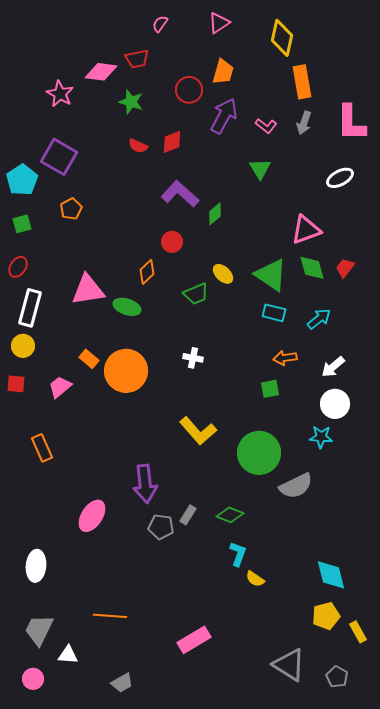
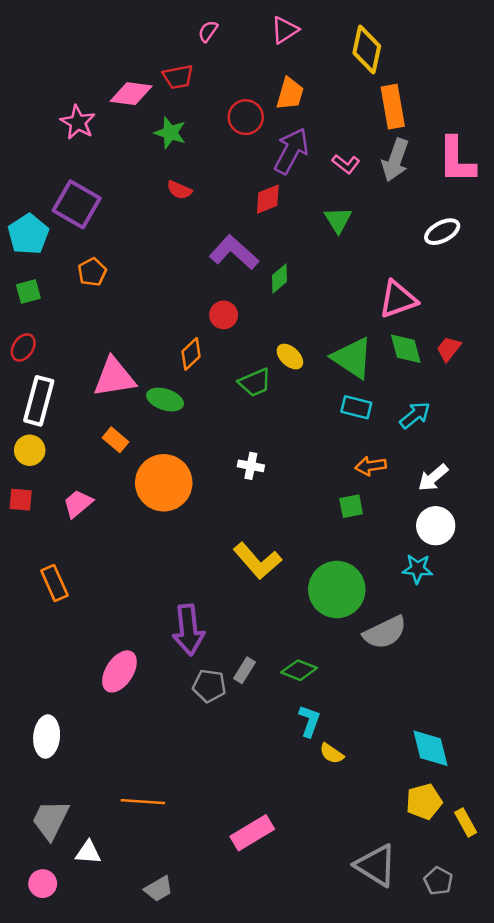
gray arrow: (304, 123) -> (395, 160), size x1.4
red diamond: (172, 142) -> (268, 199), moved
orange rectangle: (89, 359) -> (116, 440), moved

